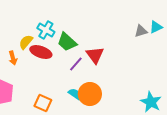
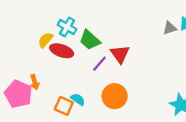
orange arrow: (13, 58) -> (35, 82), moved
cyan semicircle: (75, 94) -> (78, 99), moved

